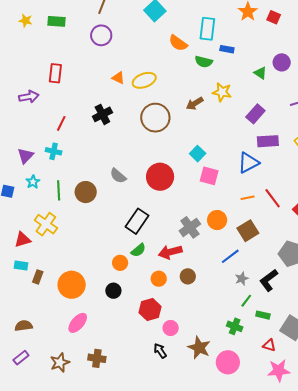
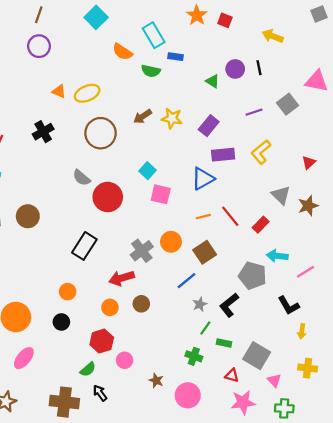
cyan rectangle: (207, 29) -> (154, 35), turned -35
yellow star: (222, 92) -> (172, 118), moved
gray semicircle: (118, 176) -> (82, 178), moved
green semicircle: (138, 250) -> (88, 369), moved
brown star: (199, 348) -> (156, 381), size x0.6
black arrow: (160, 351) -> (100, 393), moved
brown cross: (97, 358) -> (64, 402), moved, size x1.5

